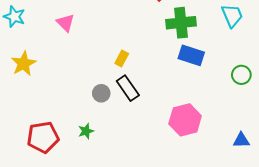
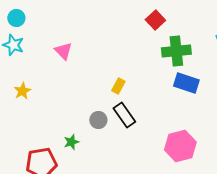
yellow star: (24, 64) -> (22, 91), size x0.7
green star: (86, 131) -> (71, 142), moved

